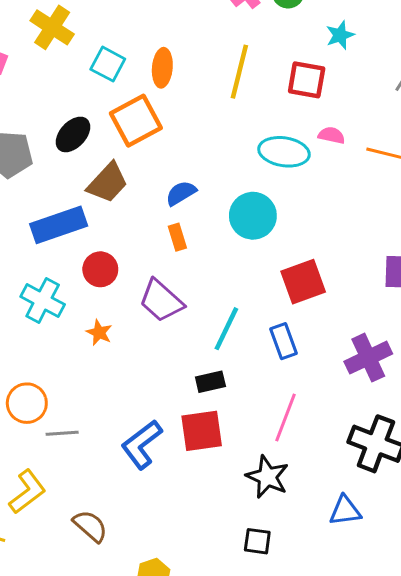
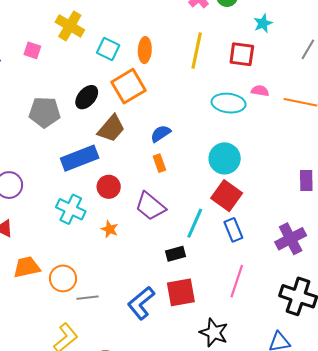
cyan circle: (253, 216) -> (225, 158), moved
red square: (303, 282) -> (227, 196), moved, turned -32
black rectangle: (210, 382) -> (175, 254), moved
black star: (267, 477) -> (214, 333), moved

